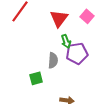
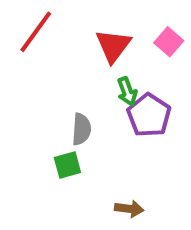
purple pentagon: (77, 53) -> (149, 115), turned -30
gray semicircle: (53, 60) -> (81, 129), moved

